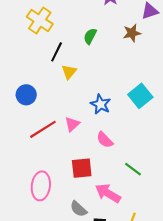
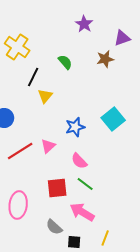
green semicircle: (90, 36) -> (65, 62), turned 112
blue star: (101, 104) -> (75, 127), turned 30
green line: (133, 169) -> (85, 184), moved

